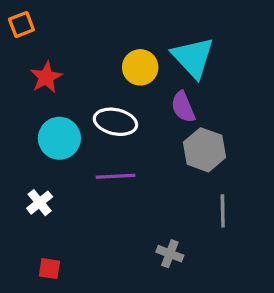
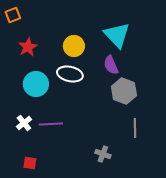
yellow circle: (140, 67) -> (74, 46), moved
purple line: (115, 176) -> (51, 124), moved

